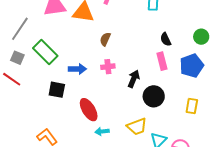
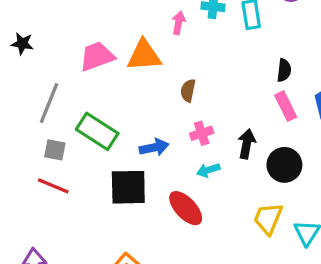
black semicircle: (166, 39) -> (284, 70), turned -136
black square: (57, 90) -> (128, 187), size x1.4
yellow trapezoid: (137, 127) -> (268, 219), turned 145
cyan arrow: (102, 131) -> (208, 170), moved

